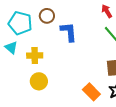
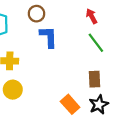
brown circle: (47, 16) -> (36, 14), moved

